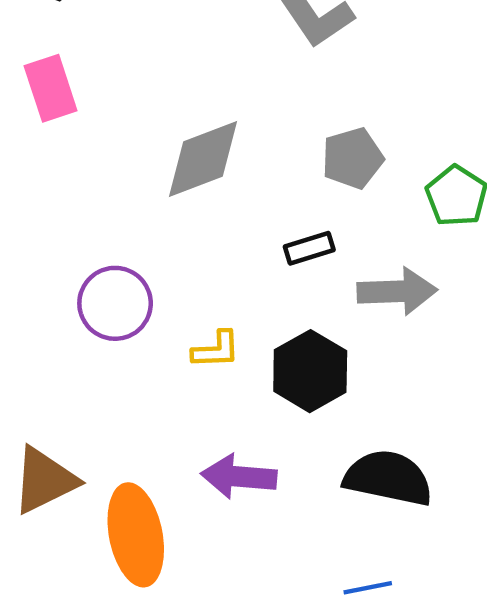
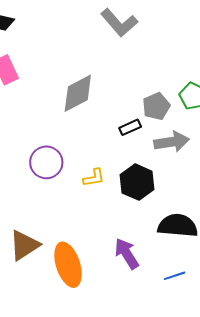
gray pentagon: (353, 158) -> (156, 106), moved
purple arrow: (239, 477) -> (127, 254), moved, turned 60

